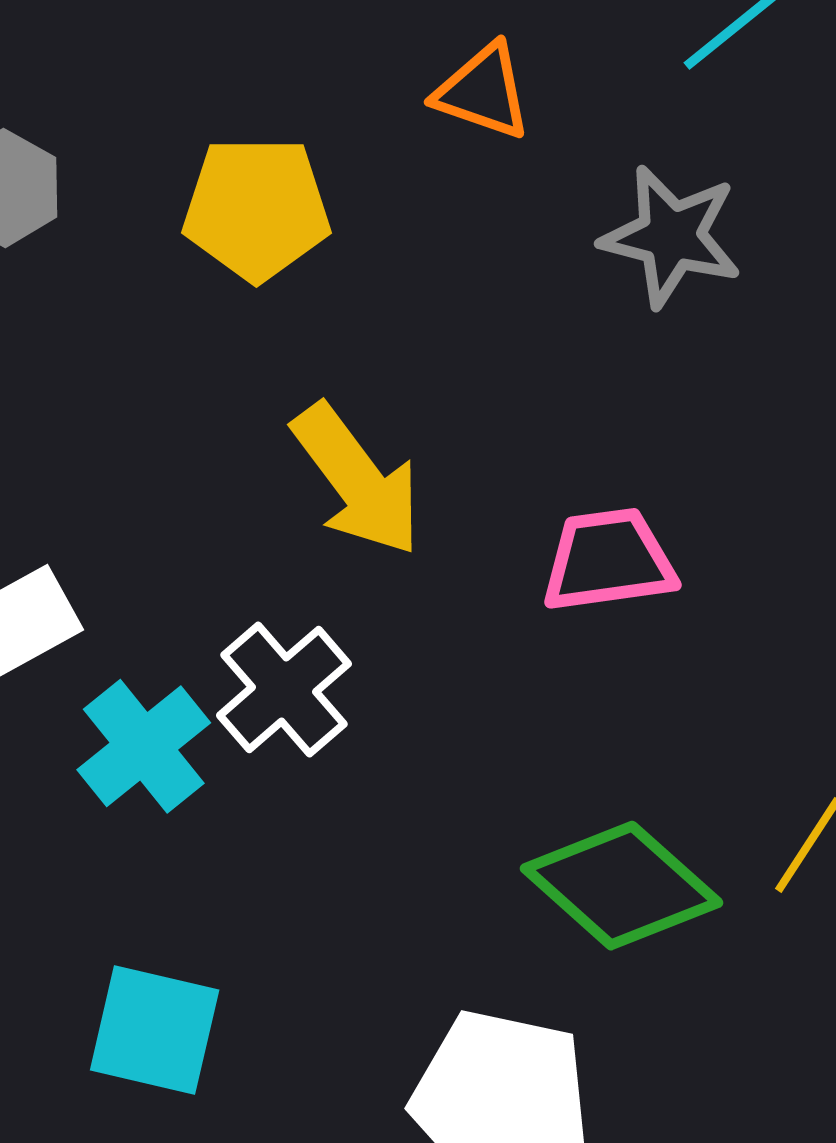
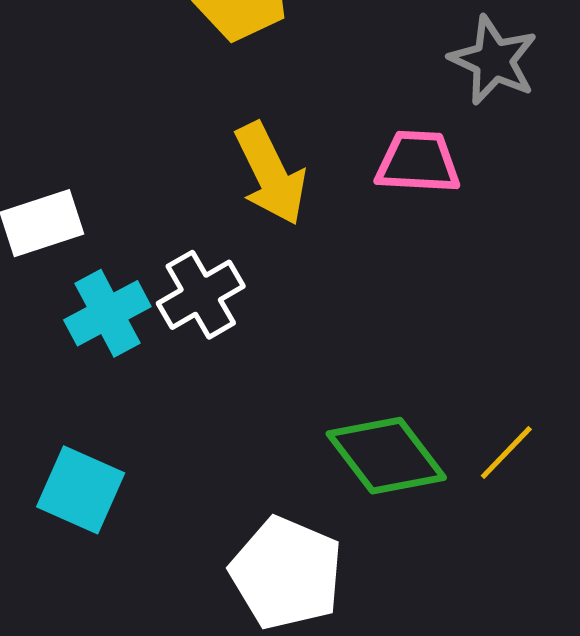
pink trapezoid: (608, 560) -> (418, 162), moved

